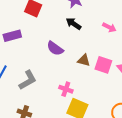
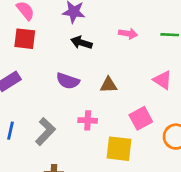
pink square: (103, 65) -> (141, 118), moved, turned -30
pink cross: (66, 89) -> (88, 120), moved

